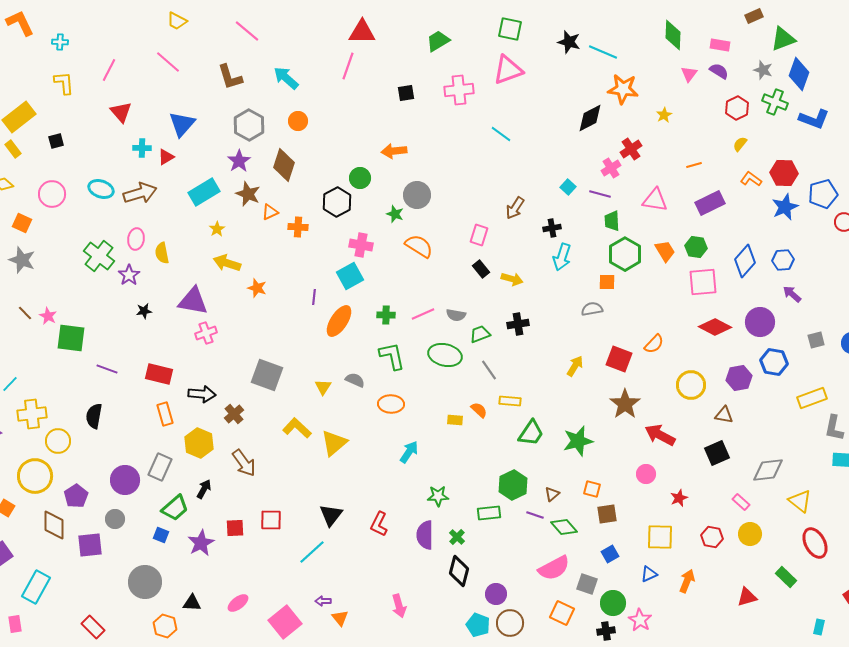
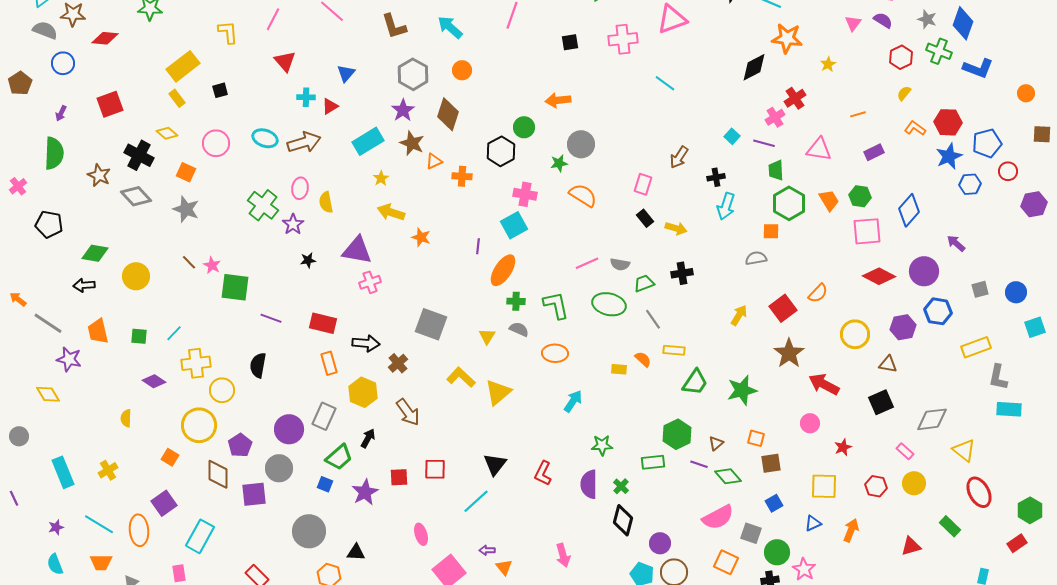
blue triangle: (182, 124) -> (346, 73), size x0.7
purple rectangle: (710, 203) -> (874, 152), size x0.7
green star: (395, 214) -> (559, 163), turned -30
blue hexagon: (783, 260) -> (970, 184), moved
green cross: (386, 315) -> (516, 301), moved
red square: (619, 359) -> (783, 308), turned 32
gray circle: (115, 519) -> (279, 468), size x1.4
pink ellipse: (238, 603) -> (421, 534), moved, turned -70

